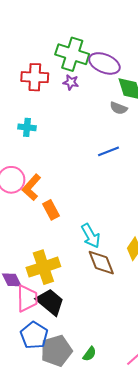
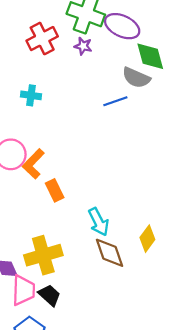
red cross: (35, 77) -> (42, 39), turned -32
gray semicircle: (119, 108) -> (136, 78), size x1.4
blue line: (109, 151) -> (115, 101), moved
black trapezoid: (50, 302) -> (50, 295), size x0.7

